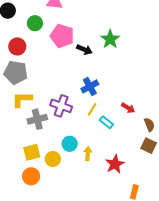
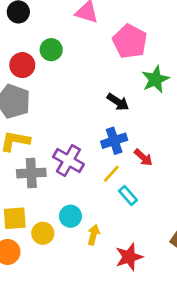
green circle: (35, 23) -> (51, 50), moved
pink pentagon: (62, 36) -> (130, 41), moved
black arrow: (84, 50) -> (118, 102), moved
red arrow: (128, 108) -> (143, 157), moved

